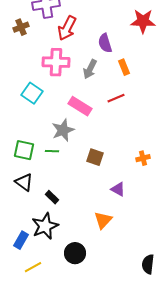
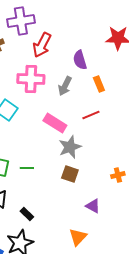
gray star: (63, 130) -> (70, 147), moved

